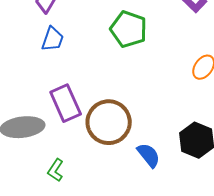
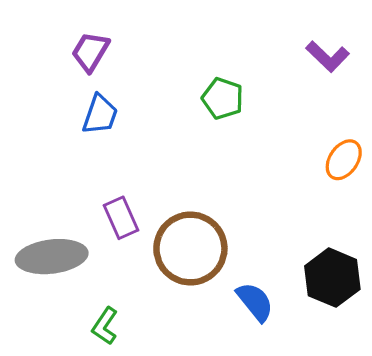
green pentagon: (129, 29) -> (223, 98), size x0.7
purple rectangle: (66, 103) -> (121, 218), size x0.7

